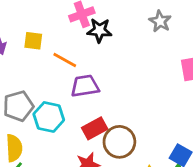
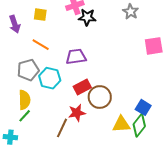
yellow square: (33, 41) -> (40, 15), moved
orange line: (65, 60) -> (41, 45), moved

